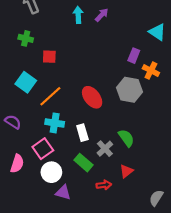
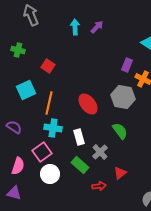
green cross: (26, 38) -> (18, 50), moved
red square: (49, 57) -> (48, 66), turned 32
cyan square: (26, 82) -> (26, 90), turned 30
orange line: (50, 96) -> (49, 103), turned -35
green semicircle: (126, 138) -> (120, 131), moved
purple triangle: (63, 192) -> (14, 193), moved

